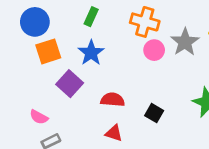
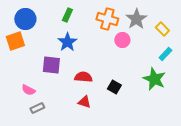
gray star: (185, 42) -> (136, 19), moved
pink circle: (154, 50) -> (122, 40), moved
orange square: (48, 51) -> (15, 41), moved
purple square: (70, 84) -> (51, 65), turned -36

